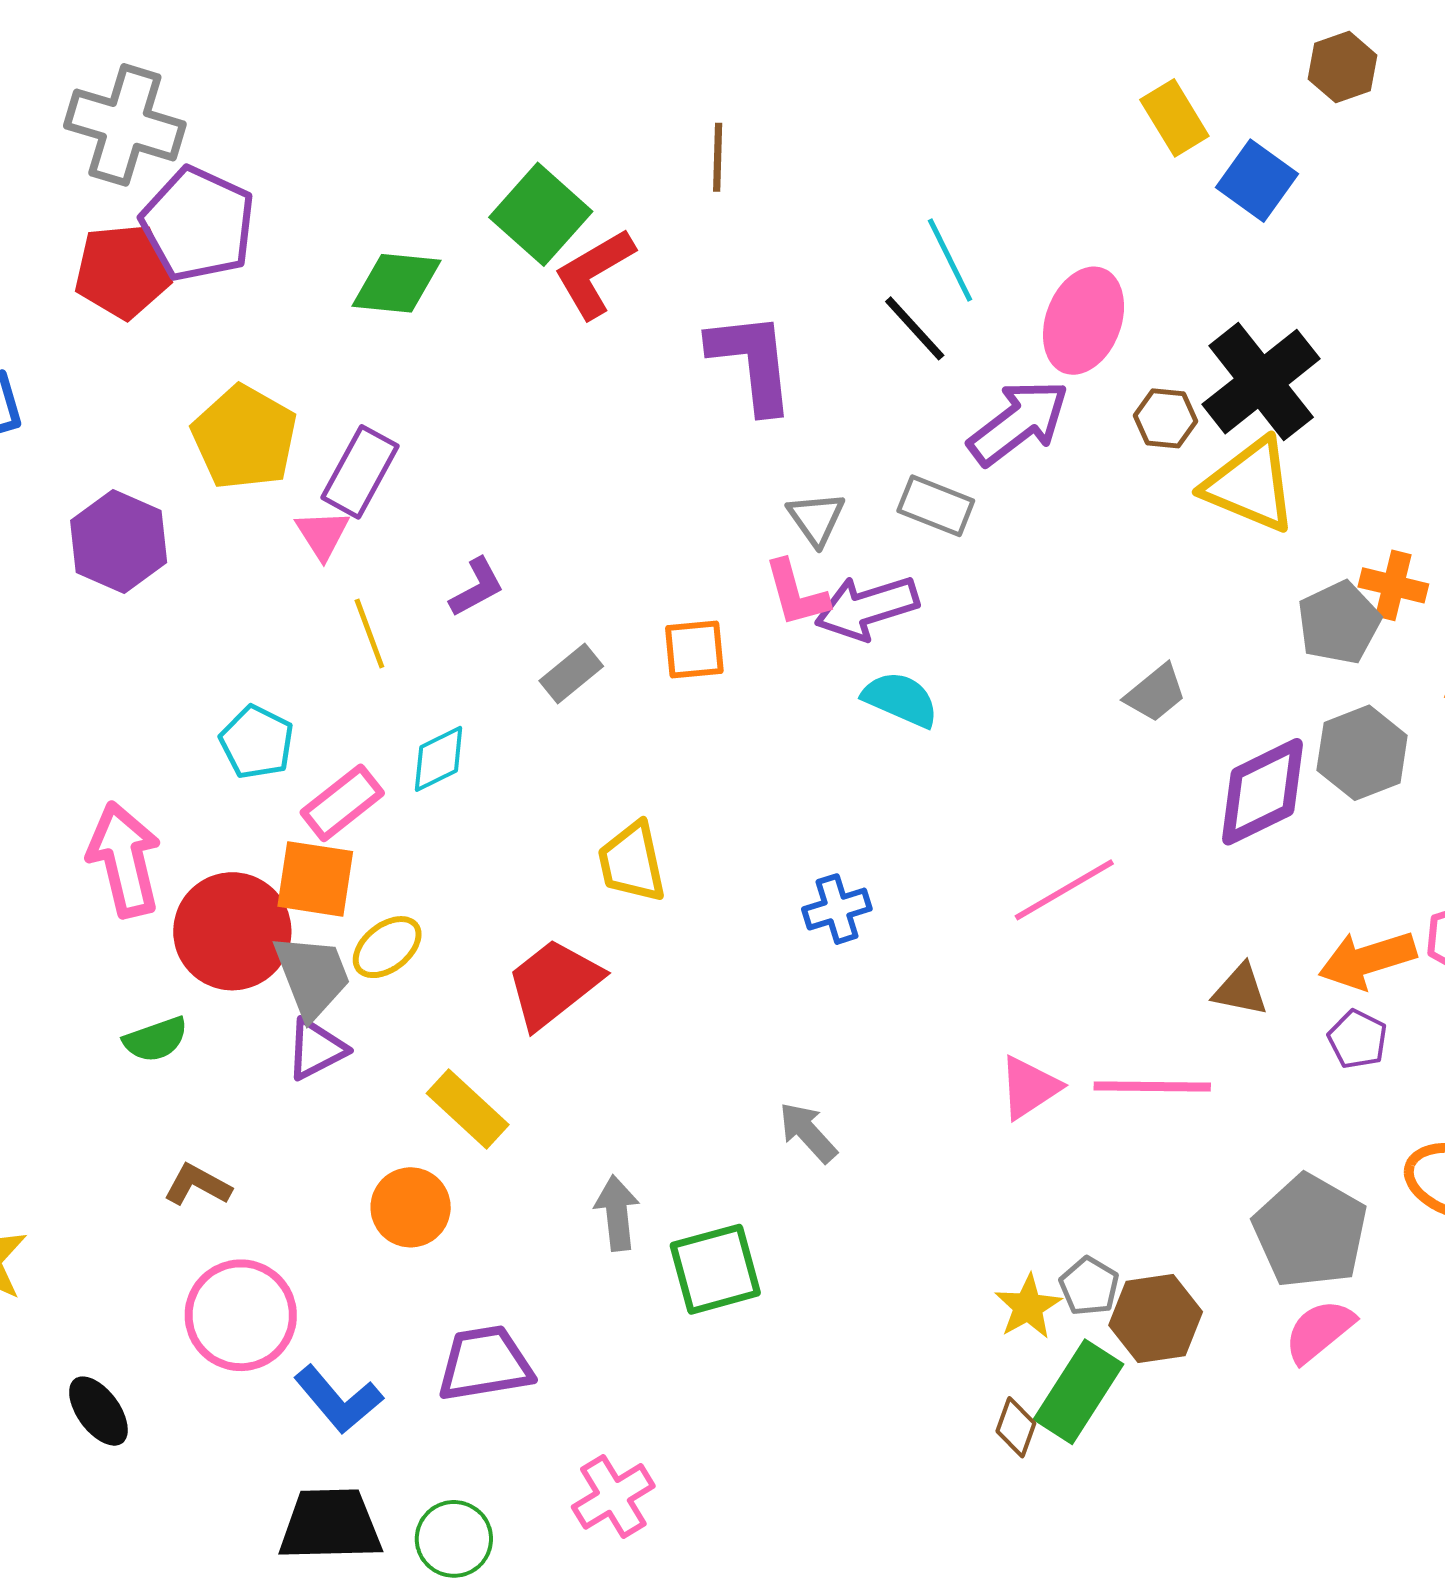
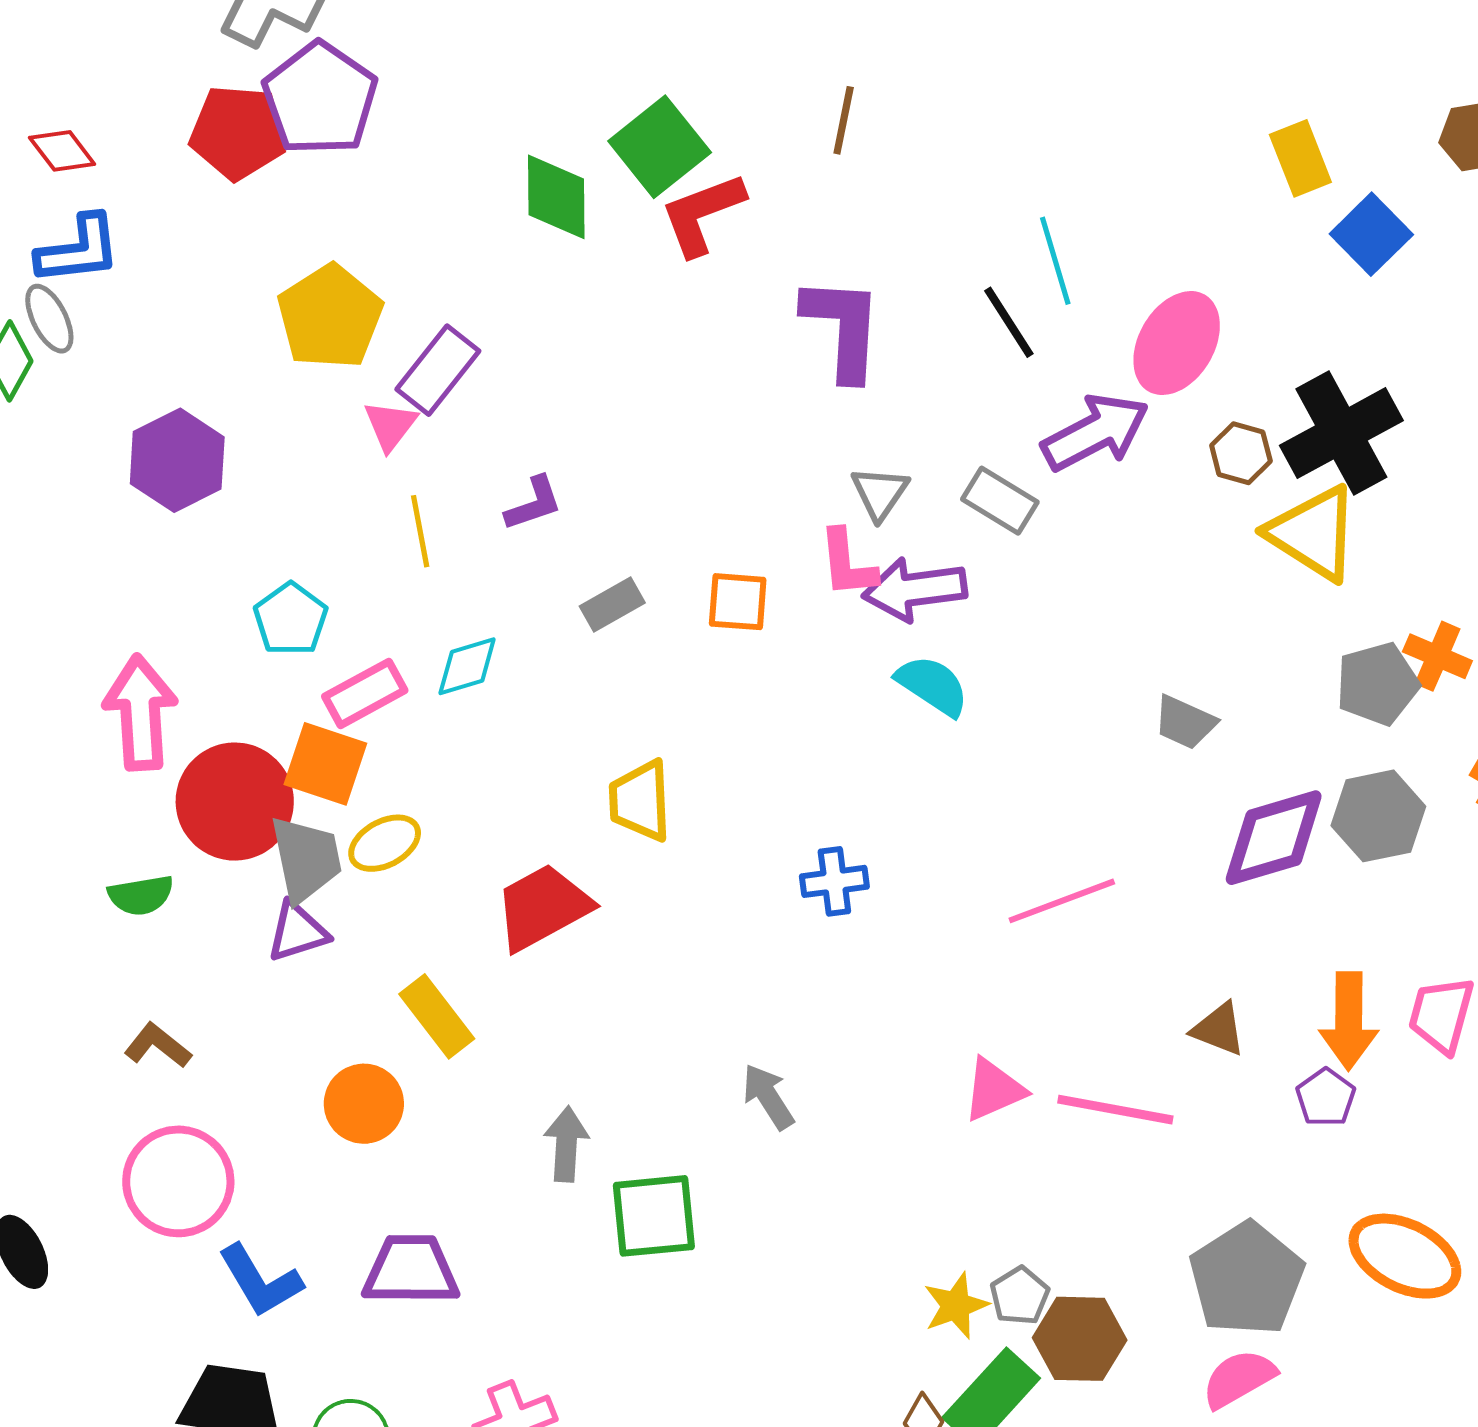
green diamond: (396, 283) -> (556, 197), moved, turned 74
purple hexagon: (119, 542) -> (177, 460), moved
gray trapezoid: (1156, 693) -> (1185, 722), turned 54
orange arrow: (1367, 960) -> (1349, 1021), turned -82

